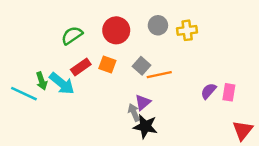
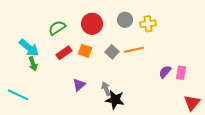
orange line: (159, 75) -> (134, 50), moved
cyan arrow: (62, 83) -> (29, 48), moved
cyan line: (24, 94) -> (18, 95), moved
purple triangle: (143, 102) -> (79, 85), moved

